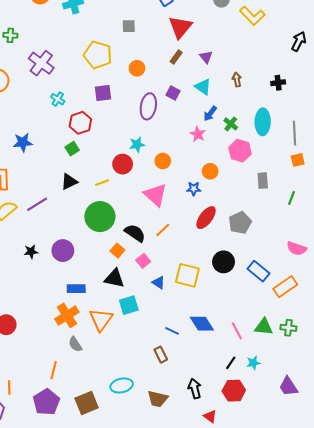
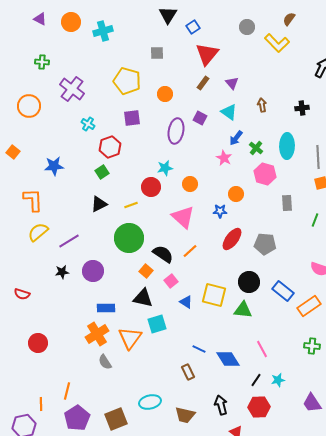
purple line: (37, 204) -> (69, 241), moved
gray pentagon: (240, 223) -> (265, 244), turned 30
blue diamond: (202, 324) -> (228, 359), moved
green triangle: (264, 327) -> (243, 310), moved
orange line: (54, 370) -> (67, 391), moved

